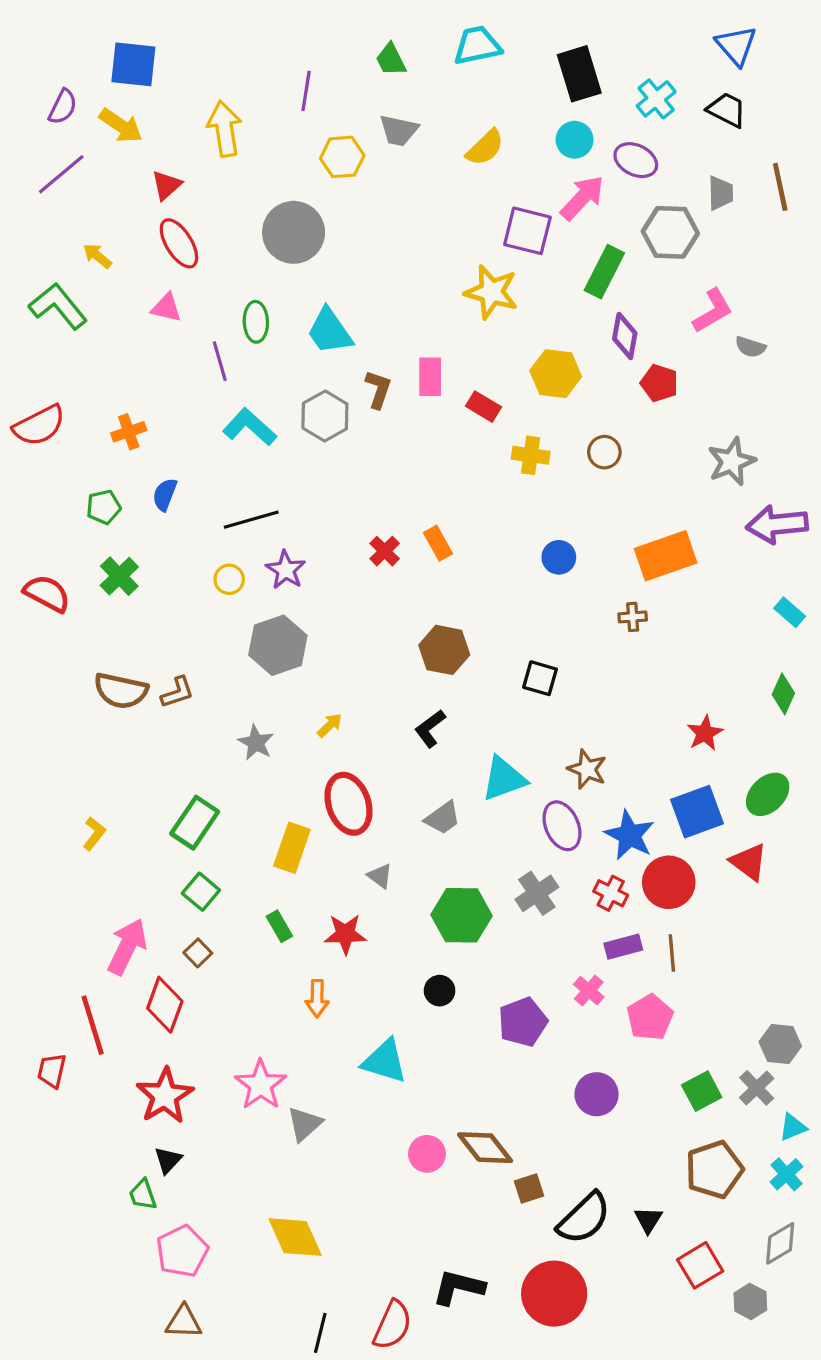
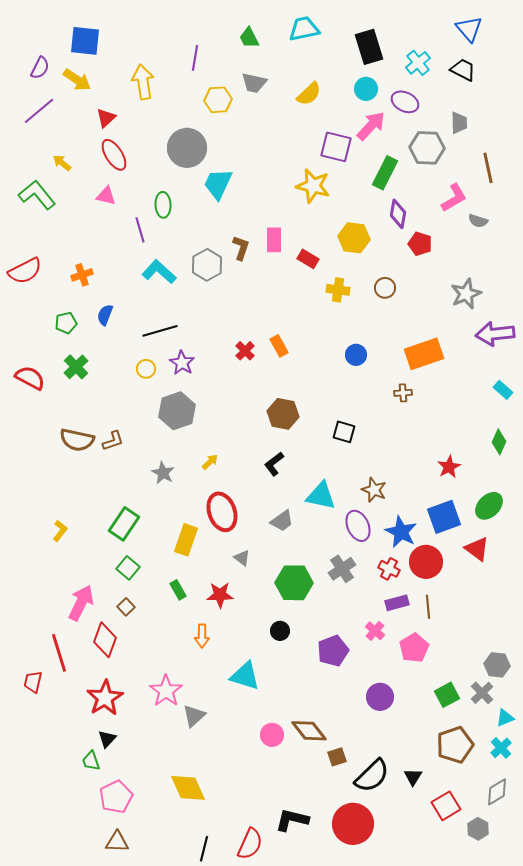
brown line: (780, 187) -> (488, 168), moved
cyan trapezoid: (330, 331) -> (218, 184), moved, turned 60
cyan triangle: (504, 779) -> (321, 496), turned 32

